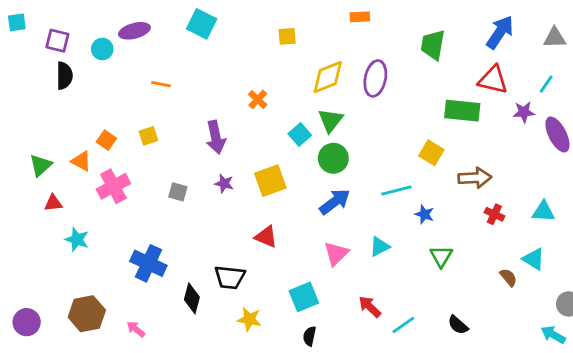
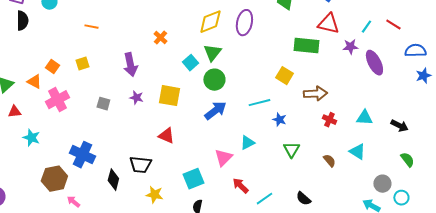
yellow square: (270, 181) -> (169, 96), turned 30
pink triangle: (336, 254) -> (223, 158), moved
brown semicircle: (508, 277) -> (329, 161), moved
brown hexagon: (87, 314) -> (54, 179), moved

